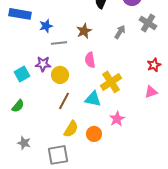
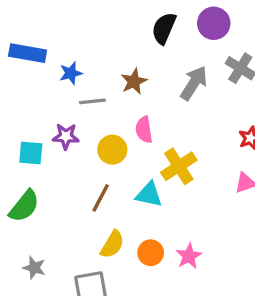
gray arrow: (120, 32) -> (194, 83), size x1.5
cyan square: (22, 74) -> (31, 153), turned 35
yellow circle: (60, 75) -> (112, 150), moved
green semicircle: (18, 106) -> (24, 206), size x1.5
pink star: (117, 119) -> (189, 256), moved

